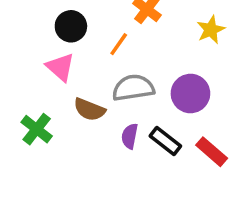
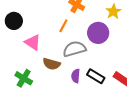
black circle: (71, 26) -> (14, 21), moved
purple circle: (190, 93) -> (98, 33), moved

